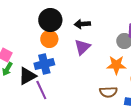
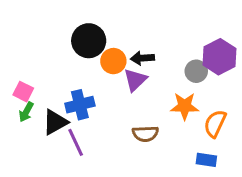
black arrow: (82, 24) -> (142, 58), moved
orange circle: (49, 39) -> (113, 61), moved
brown semicircle: (108, 92) -> (145, 134), moved

